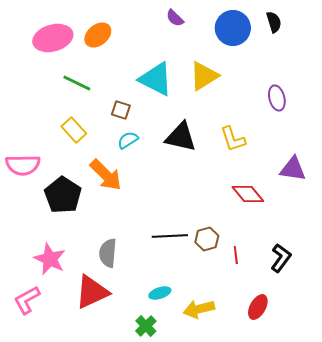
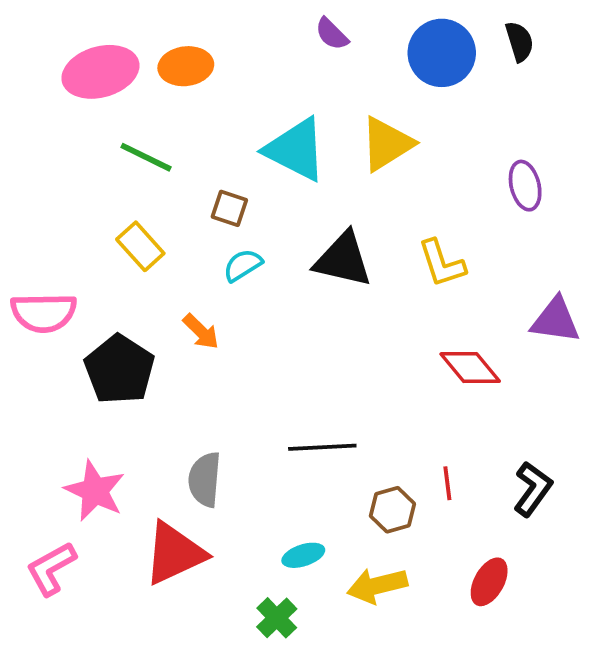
orange ellipse: (98, 35) -> (186, 66), turned 32
orange arrow: (106, 175) -> (201, 332), size x0.6
brown hexagon: (207, 239) -> (392, 510), moved

